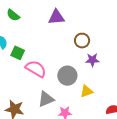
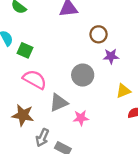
pink semicircle: (36, 69) -> (35, 79), moved
yellow triangle: (86, 91) -> (123, 91), moved

